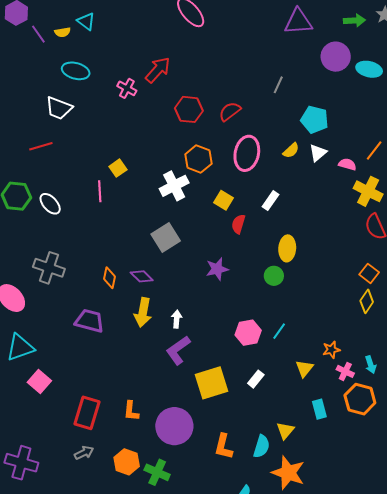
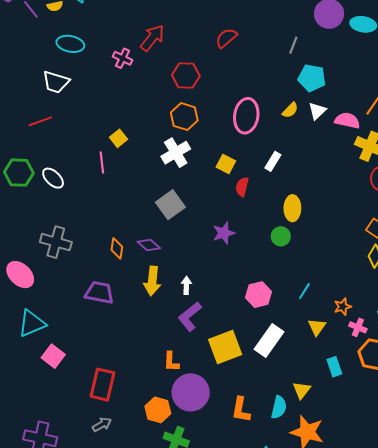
gray line: (278, 85) -> (293, 45), moved
red semicircle: (230, 111) -> (226, 38), moved
orange hexagon: (198, 159) -> (184, 117), moved
pink semicircle: (347, 164) -> (347, 121), size x1.4
cyan line: (279, 331) -> (304, 291), moved
white rectangle: (256, 379) -> (269, 340), size x1.8
orange L-shape: (131, 411) -> (171, 362), moved
orange hexagon: (127, 462) -> (158, 410), moved

